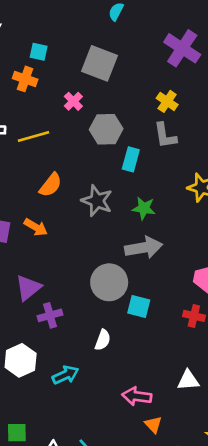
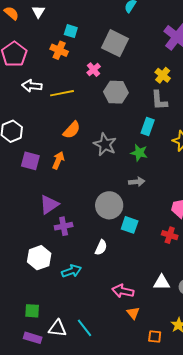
cyan rectangle: (131, 159) -> (148, 127), moved
orange arrow: (36, 227) -> (58, 160), turned -102
gray arrow: (144, 248) -> (137, 182), size x0.6

